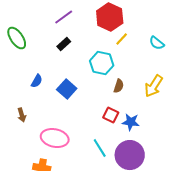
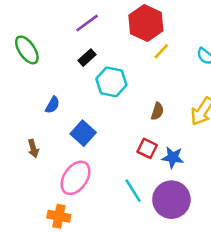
cyan hexagon: (102, 63) -> (111, 82), moved
blue square: (67, 89) -> (83, 133), moved
pink ellipse: (55, 138) -> (75, 178), turned -68

